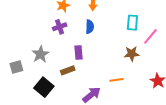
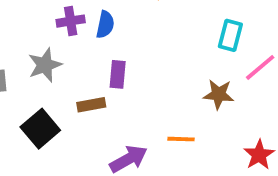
purple cross: (60, 27) -> (71, 21), moved
blue semicircle: (90, 27) -> (105, 25), moved

